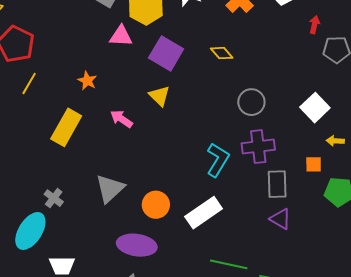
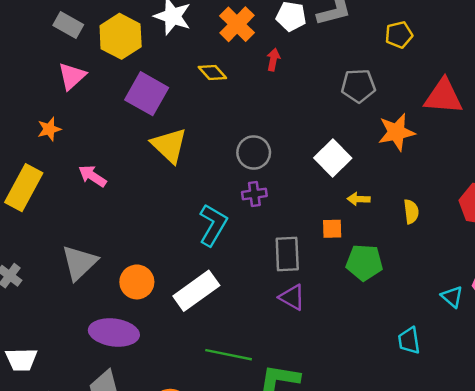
red arrow: (314, 25) -> (273, 60), moved
pink triangle: (121, 36) -> (72, 76), moved, turned -45
yellow diamond: (222, 53) -> (212, 72), moved
orange star: (87, 81) -> (49, 129), turned 30
yellow triangle: (159, 96) -> (169, 145), moved, size x1.4
purple cross: (258, 147) -> (254, 194), moved, size x0.6

